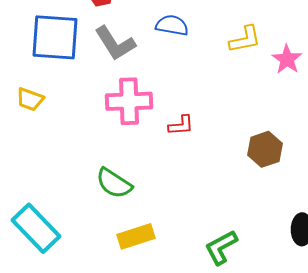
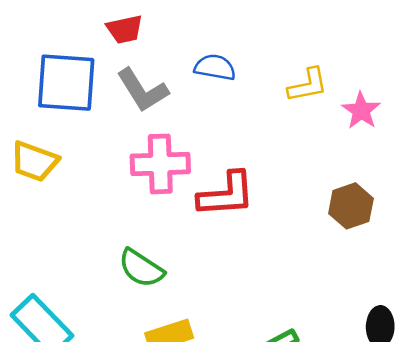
yellow trapezoid: (30, 99) -> (34, 161), size x1.4
red L-shape: (181, 125) -> (226, 194), size x1.8
brown hexagon: (265, 149) -> (351, 206), moved

